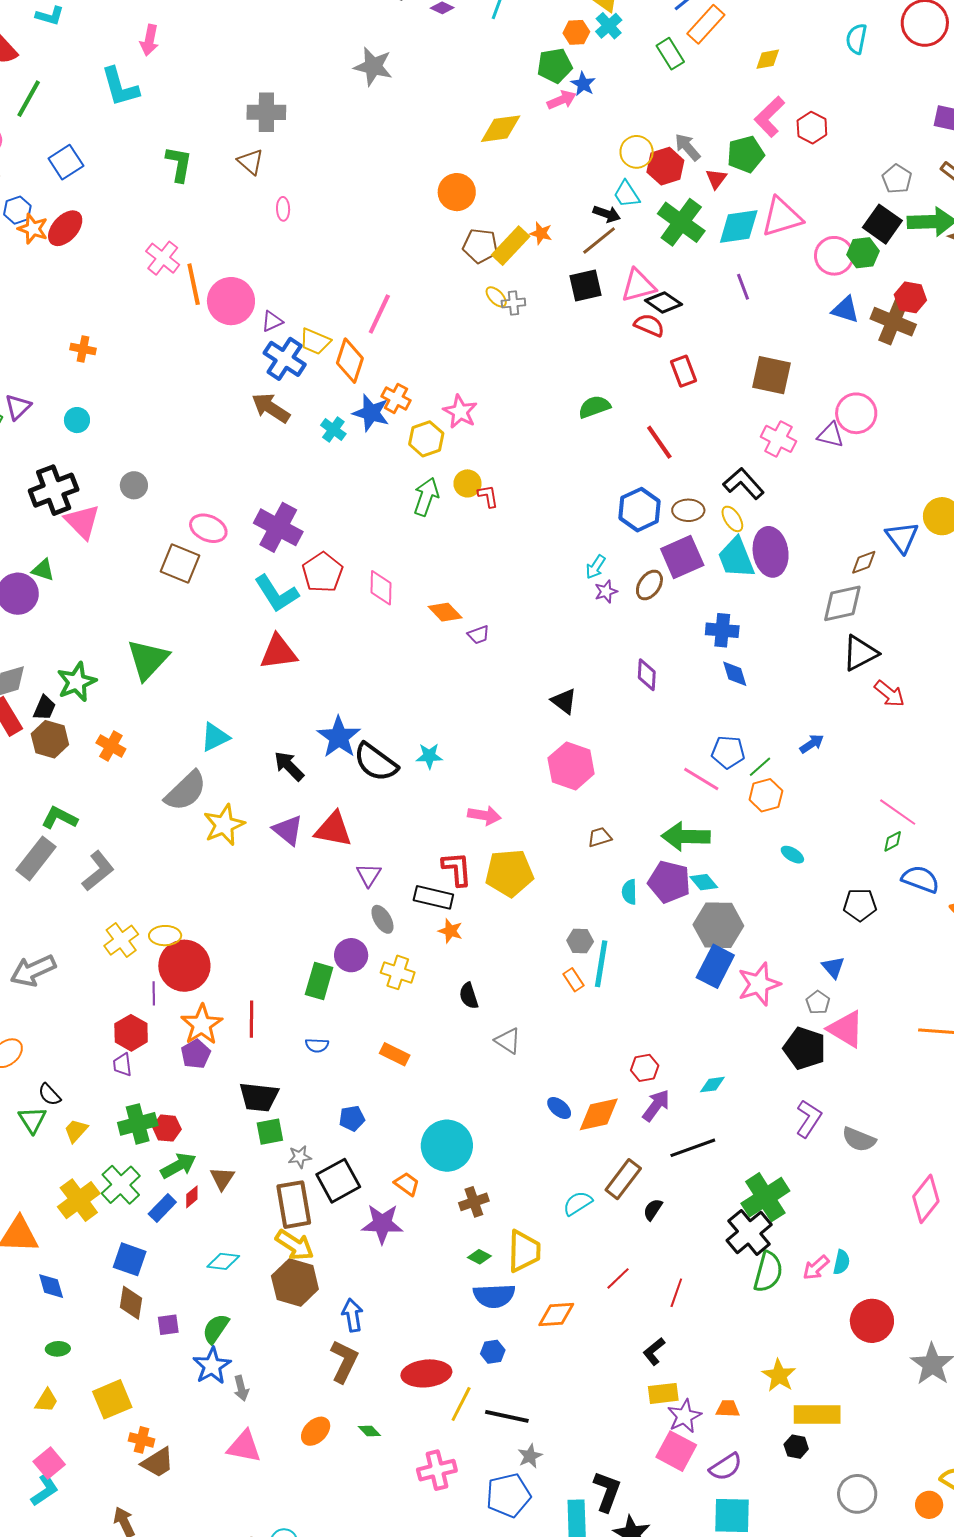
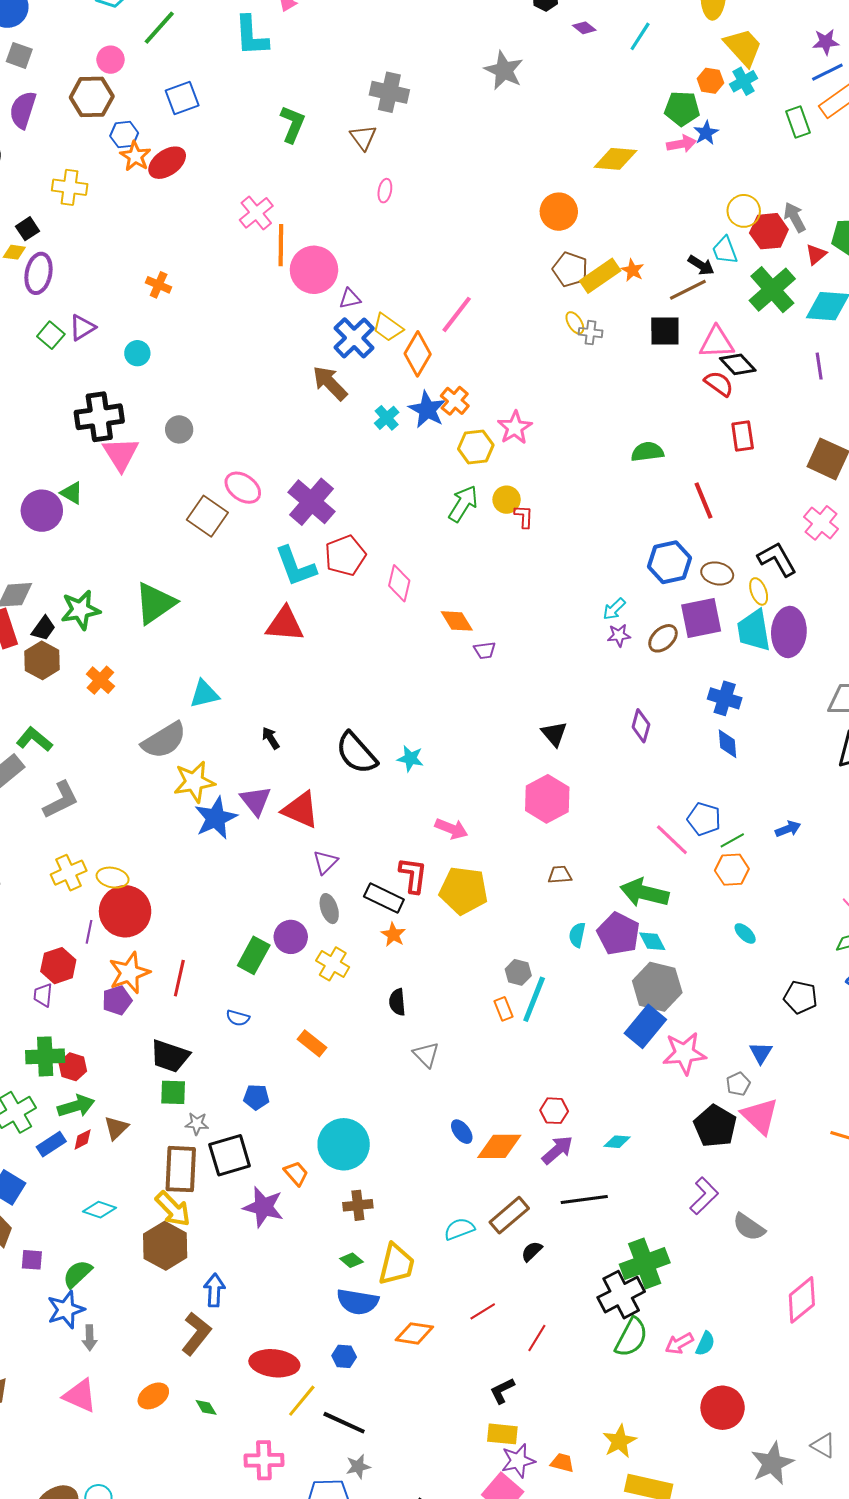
blue star: (339, 737) -> (216, 818), moved
black arrow: (289, 766) -> (271, 738), size x0.7

